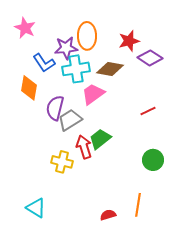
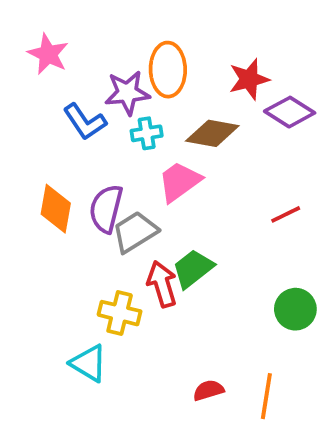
cyan cross: (76, 69) -> (147, 133), size x0.6
orange diamond: (29, 88) -> (56, 209), moved
cyan triangle: (36, 208) -> (89, 363), moved
red semicircle: (108, 215) -> (208, 390), moved

